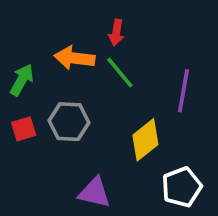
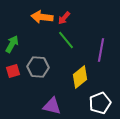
red arrow: (116, 33) -> (64, 18), turned 32
orange arrow: (74, 58) -> (42, 17), moved

